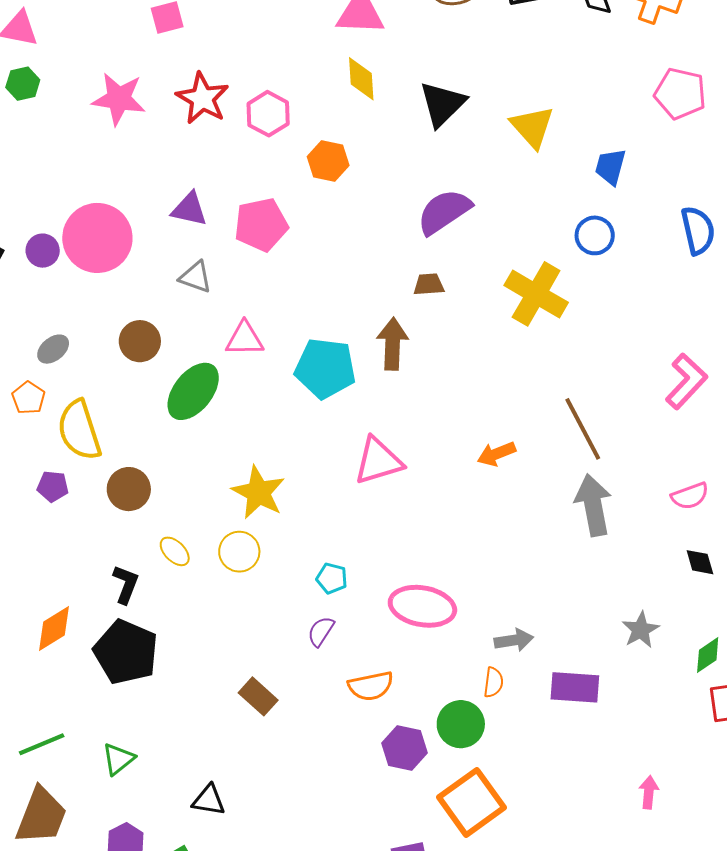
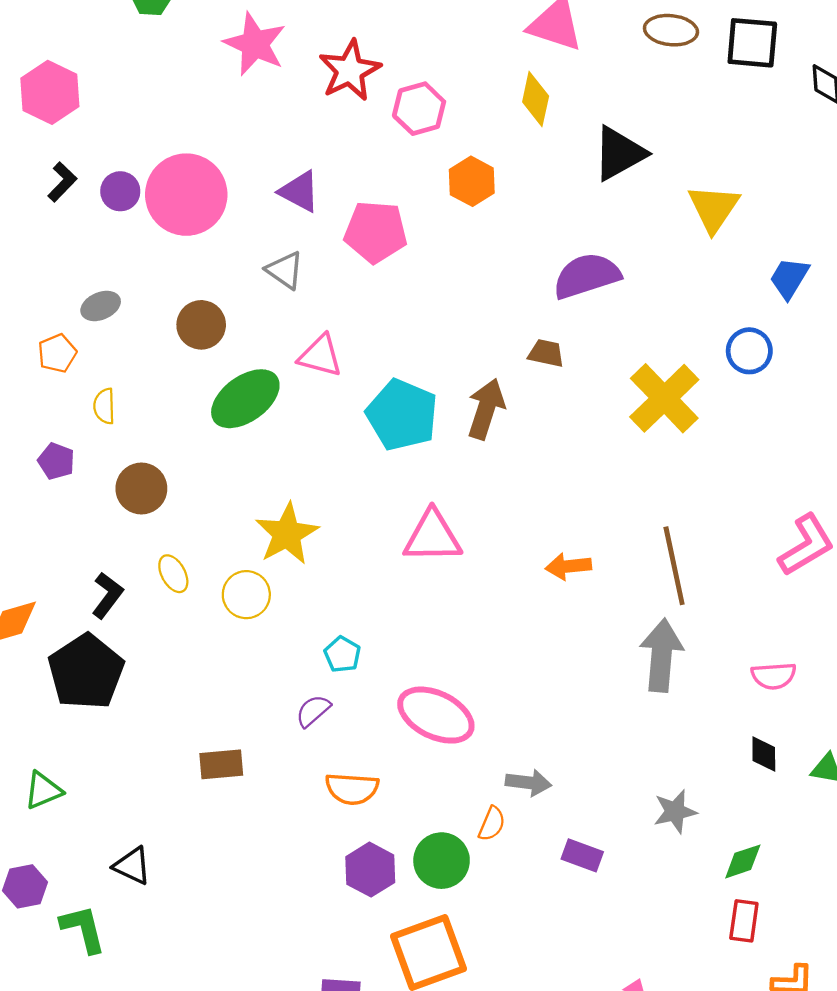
yellow semicircle: (79, 430) -> (104, 406), size x0.5
purple rectangle: (575, 687) -> (582, 855), size x0.7
brown rectangle: (258, 696) -> (221, 764), turned -63

